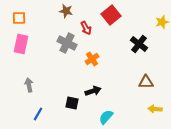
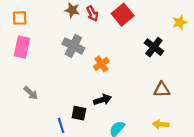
red arrow: (86, 28) -> (92, 13), moved
gray arrow: (29, 85) -> (31, 93), turned 144
yellow arrow: (155, 109) -> (161, 124), moved
blue line: (38, 114) -> (61, 125), moved, turned -48

